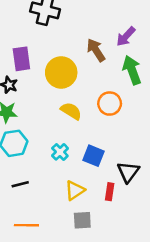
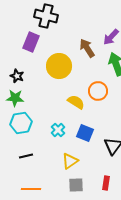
purple rectangle: (21, 59) -> (31, 42), moved, turned 30
yellow semicircle: (71, 111) -> (76, 102), moved
red rectangle: (110, 192) -> (106, 183), moved

